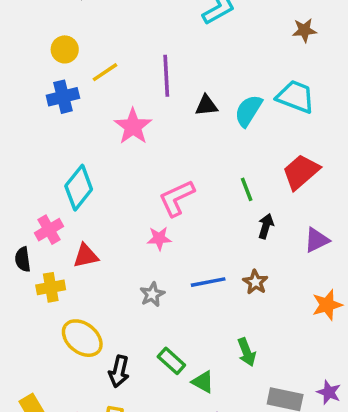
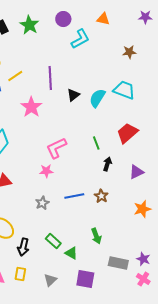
black triangle: (206, 105) -> (73, 95), turned -32

